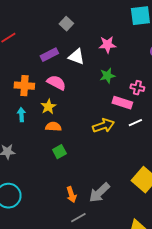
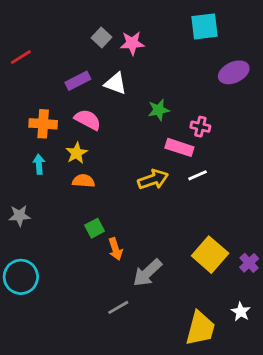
pink star: (107, 45) -> (132, 43), moved
green square: (59, 152) -> (95, 228), moved
orange arrow: (71, 195) -> (115, 249), moved

